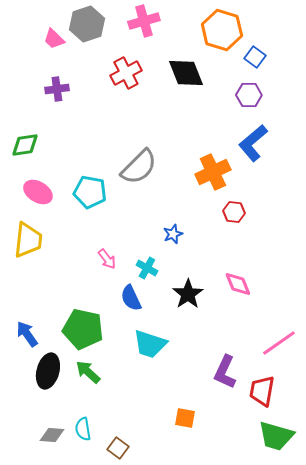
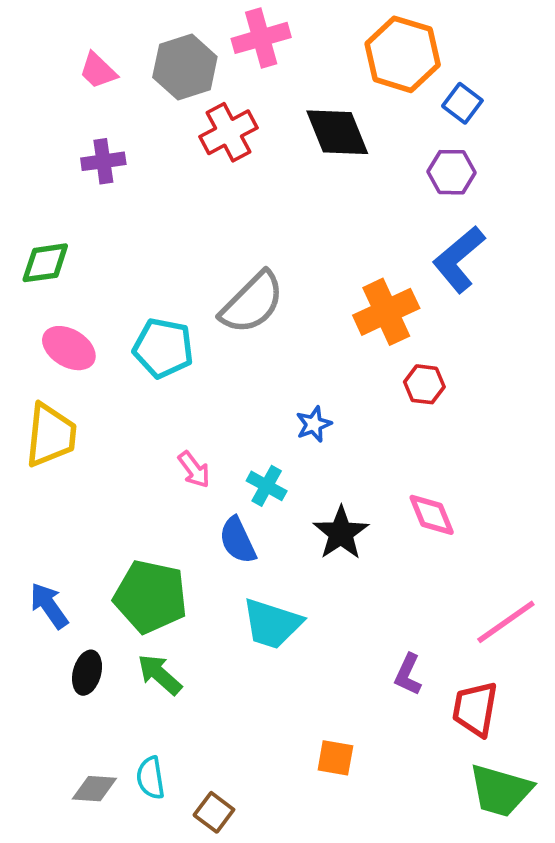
gray hexagon: (87, 24) -> (185, 67), moved
black ellipse: (48, 371) -> (87, 673), size x0.7
purple L-shape: (225, 372) -> (408, 674), size x0.7

